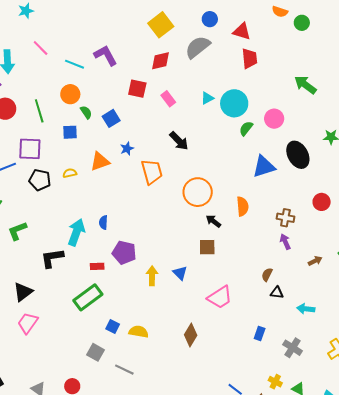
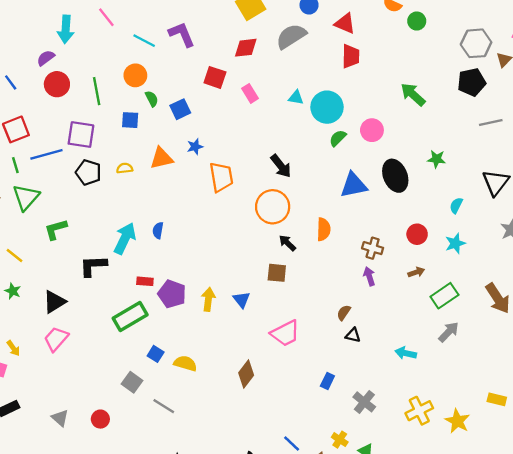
cyan triangle: (207, 98) -> (296, 98), turned 32
black arrow: (179, 141) -> (281, 166), moved
purple pentagon: (124, 253) -> (172, 294), moved
brown arrow: (315, 261) -> (416, 272), moved
cyan arrow: (306, 309) -> (406, 353), moved

